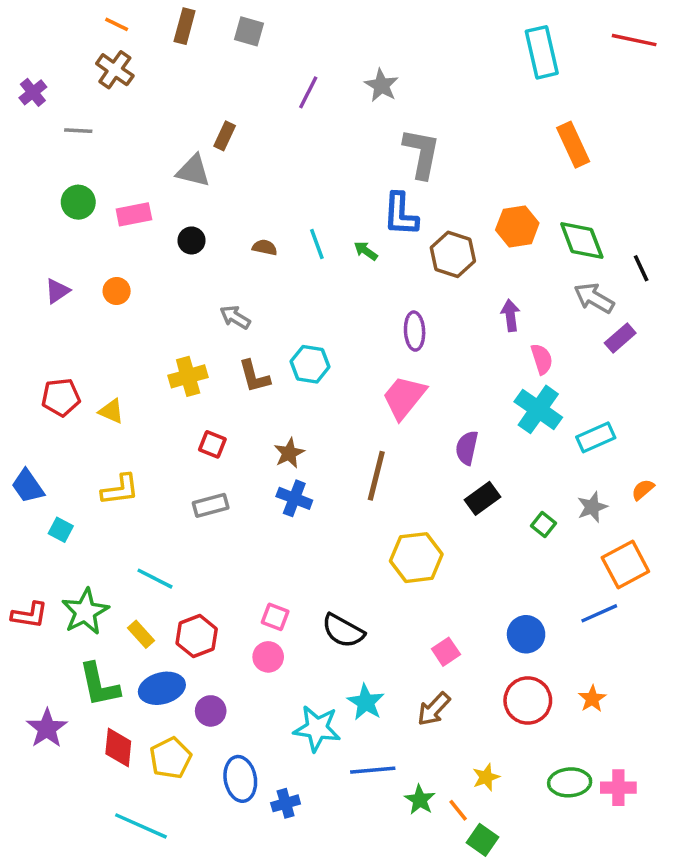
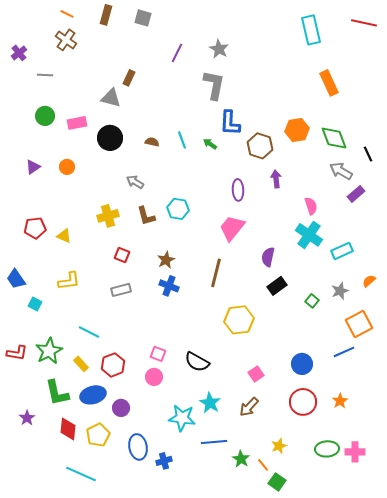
gray L-shape: (422, 153) -> (214, 85), moved
black circle: (192, 240) -> (110, 138), size x1.6
purple arrow: (510, 315) -> (276, 179), moved
purple star: (47, 728) -> (27, 418), size x0.7

